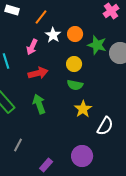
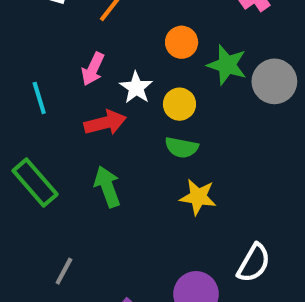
white star: (53, 35) -> (136, 88), moved
yellow star: (83, 109) -> (198, 197), turned -30
white semicircle: (105, 126) -> (254, 263), moved

